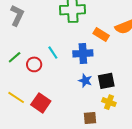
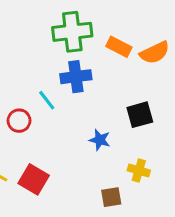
orange rectangle: (101, 35) -> (119, 47), moved
blue cross: (83, 53) -> (76, 77), moved
black square: (106, 81) -> (140, 115), moved

